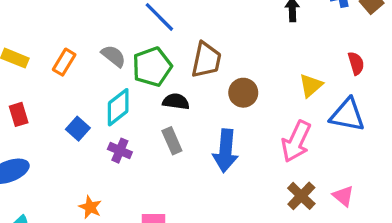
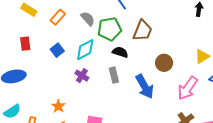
brown circle: (243, 93) -> (164, 63), moved
blue square: (78, 129) -> (57, 50), moved
blue arrow: (226, 151) -> (145, 87), turned -45

